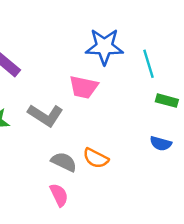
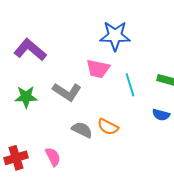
cyan line: (149, 64) -> (130, 85), moved
pink semicircle: (59, 195) -> (53, 157), moved

